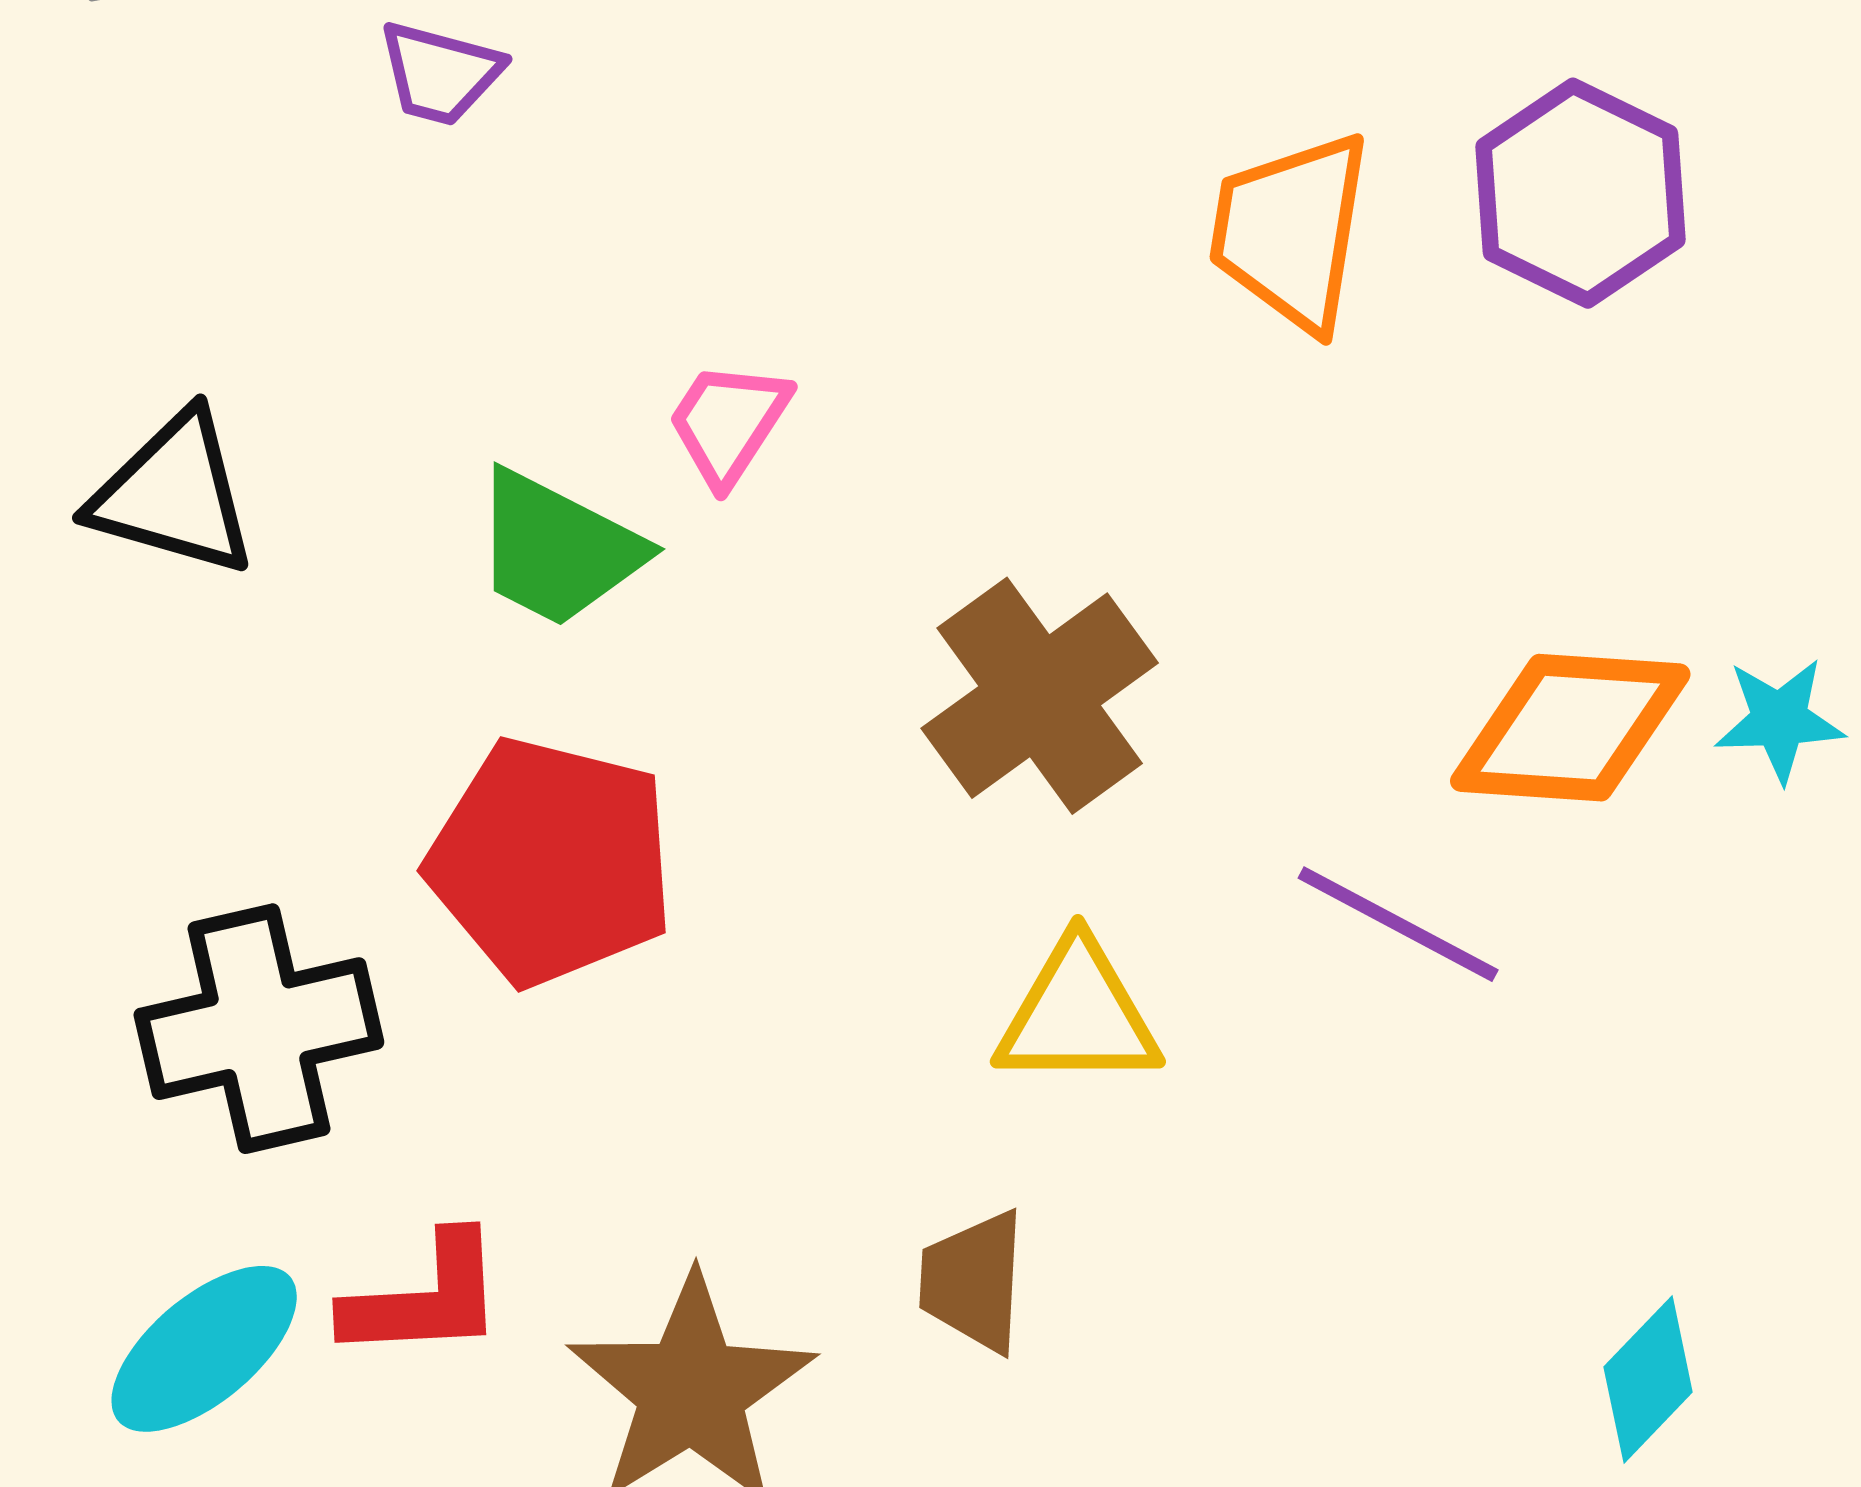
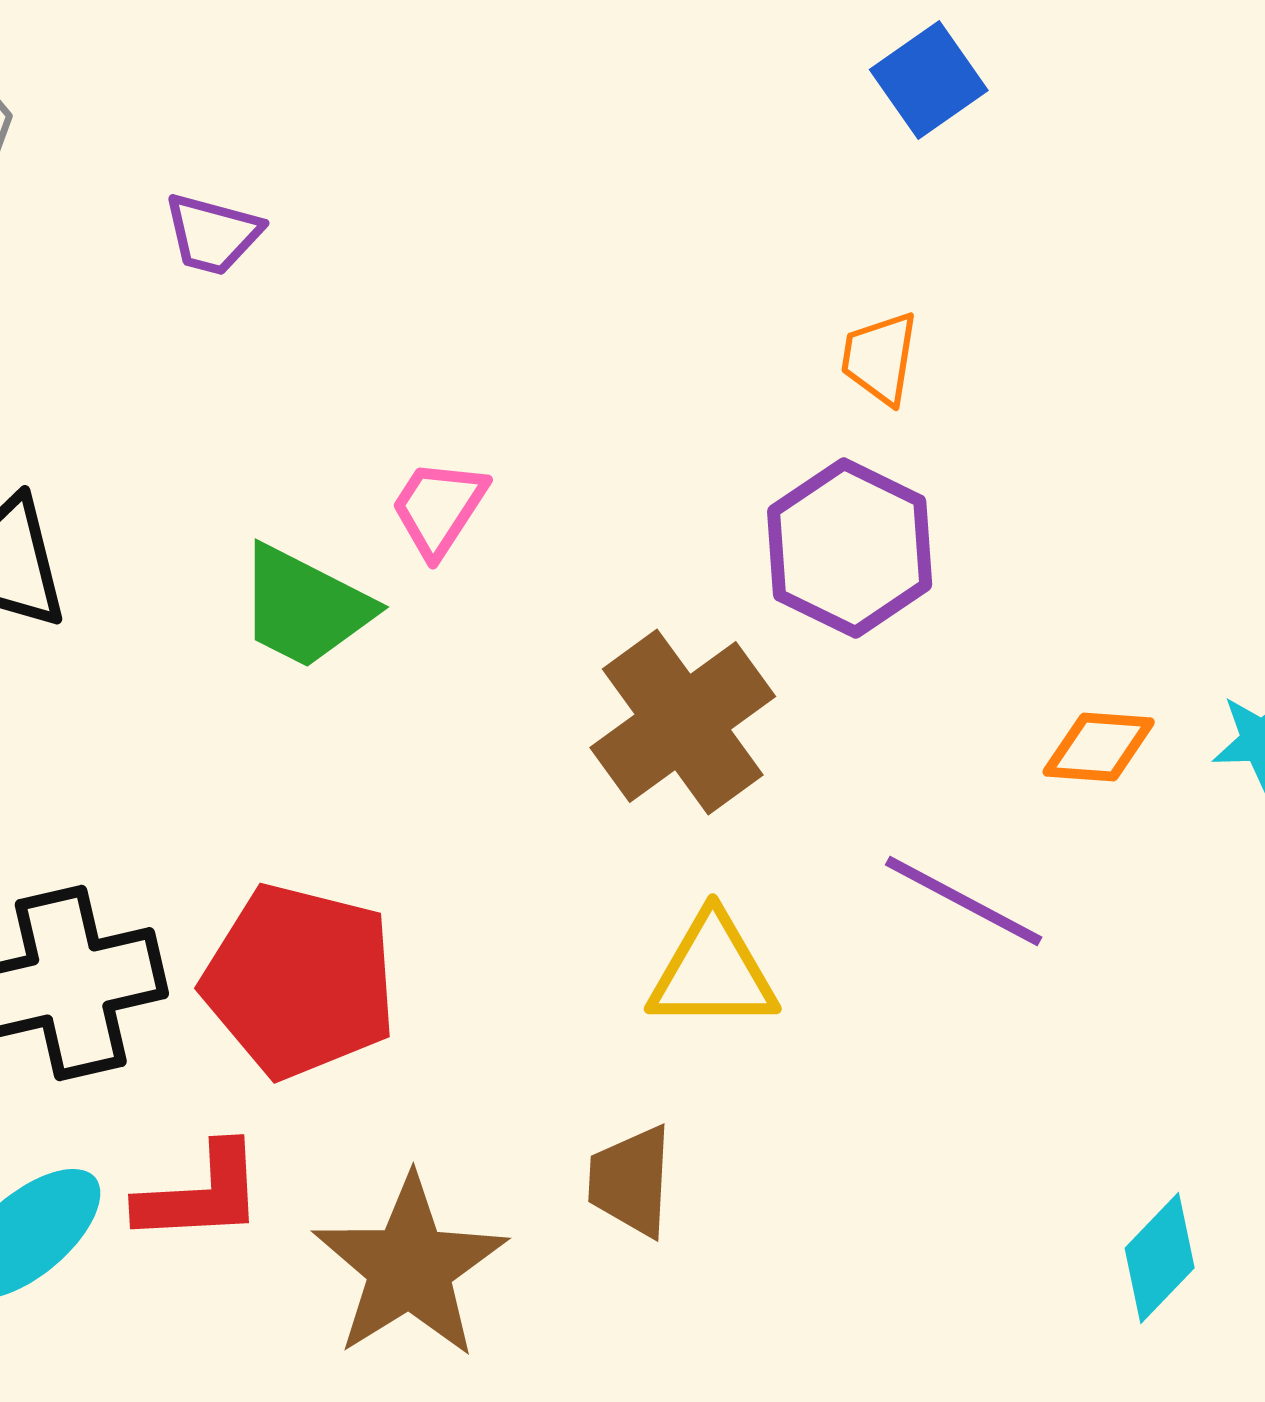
purple hexagon: (1580, 193) -> (850, 548), moved
orange trapezoid: (1291, 231) -> (880, 358), size x0.6
orange diamond: (1570, 728) -> (1099, 747), size x0.6
red pentagon: (551, 862) -> (300, 981), moved

